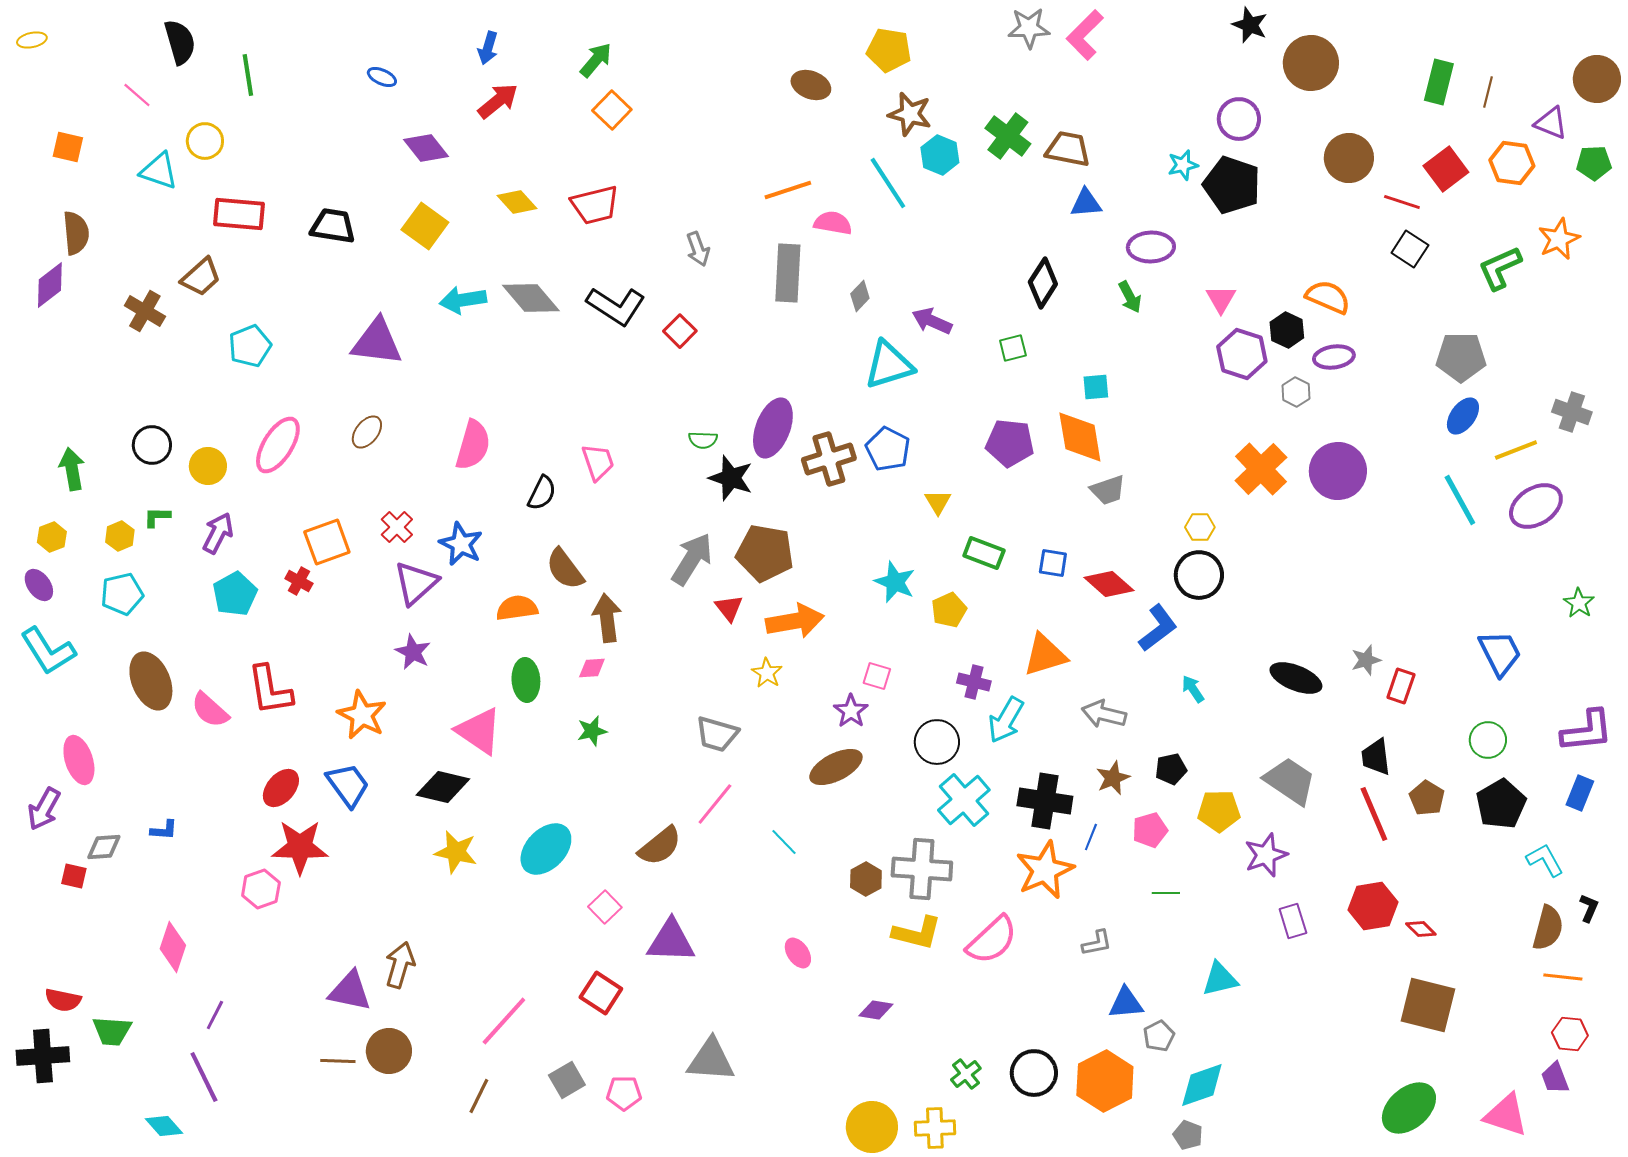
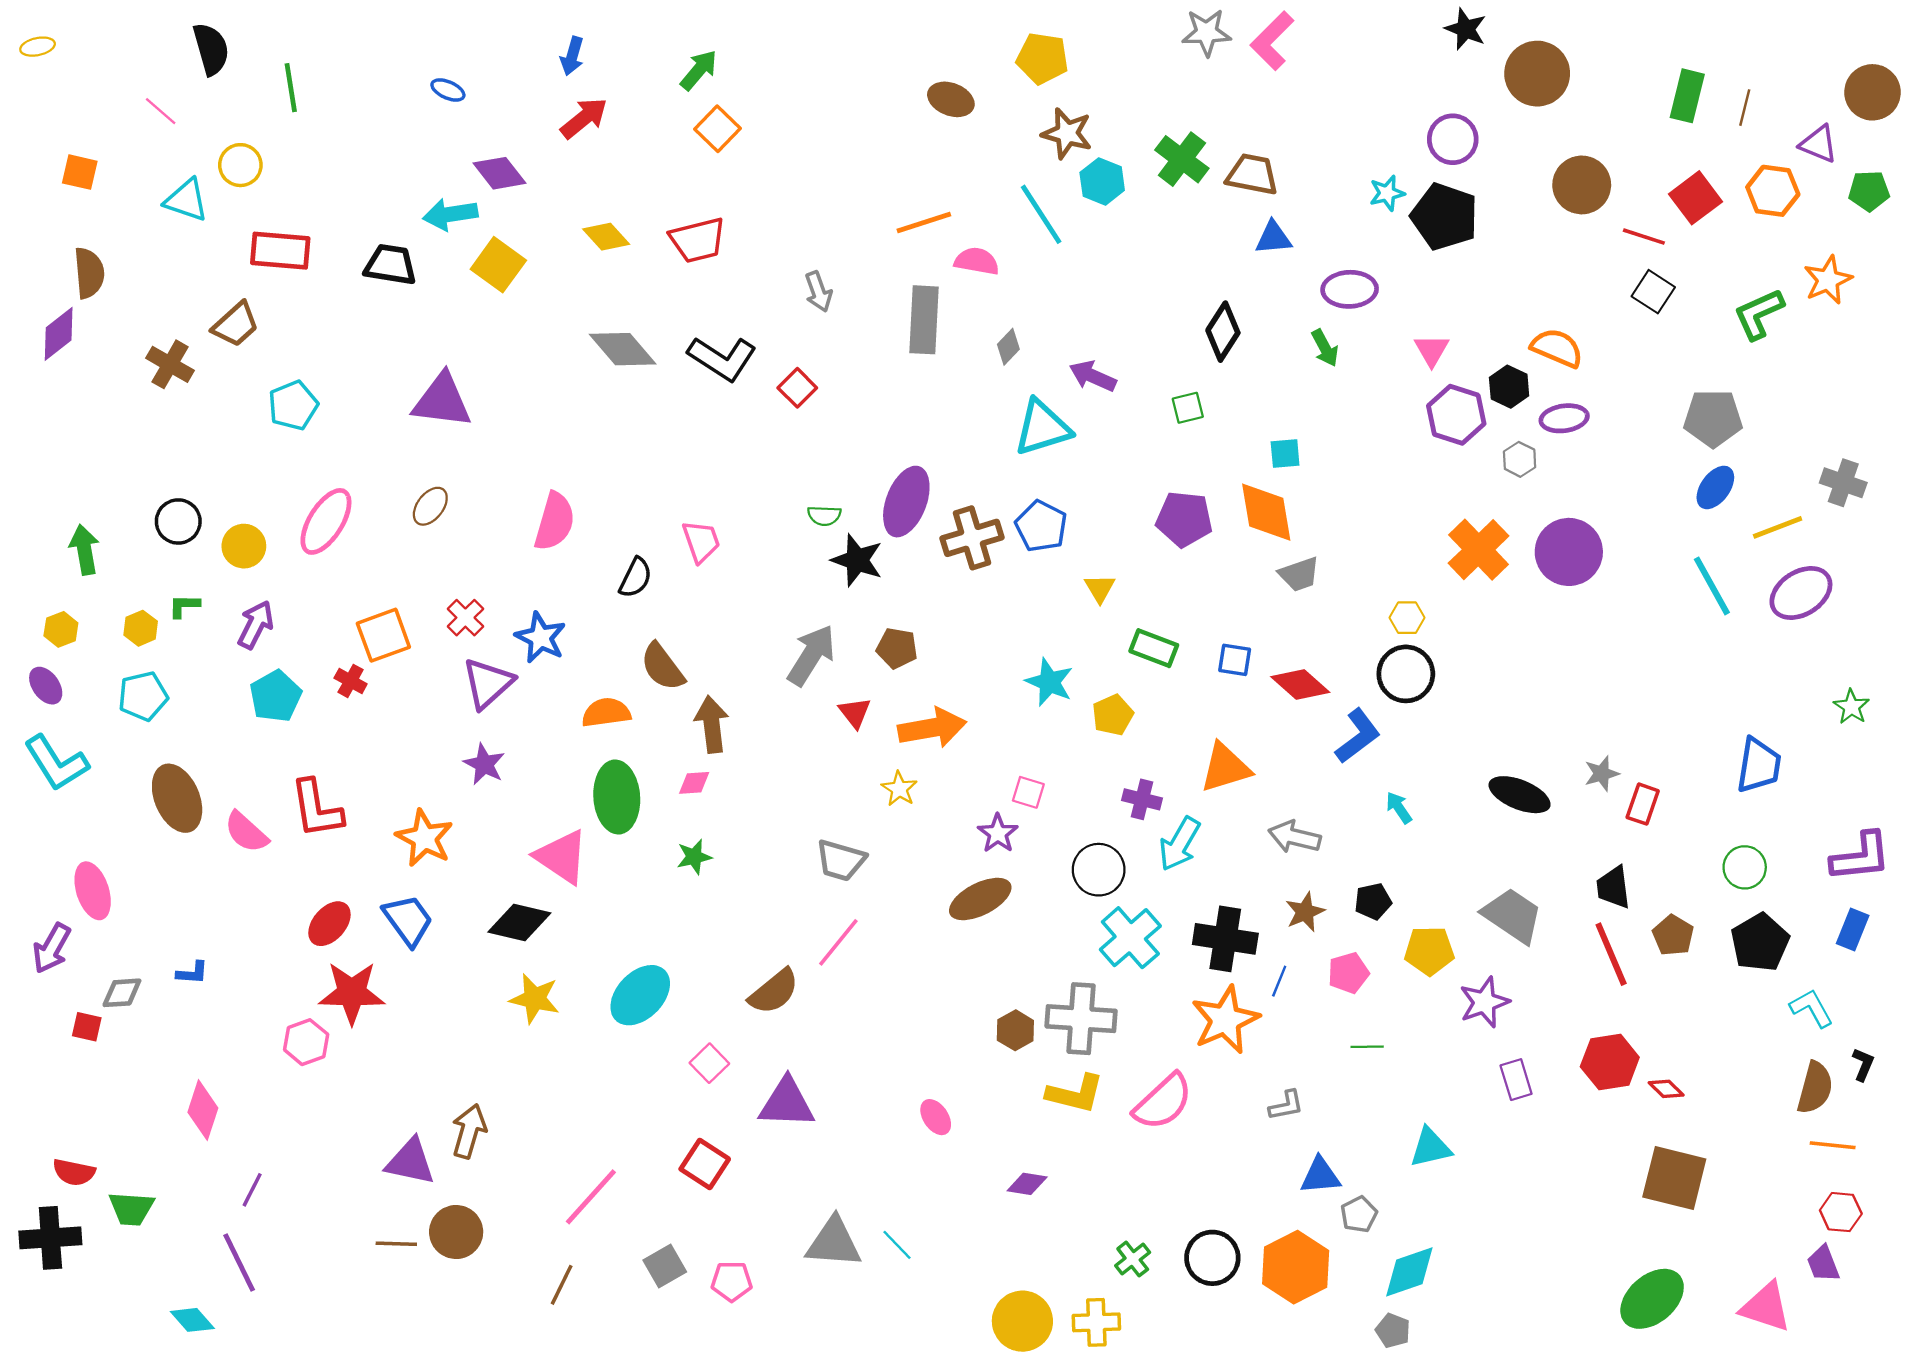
cyan arrow: (463, 300) -> (450, 214), moved
brown pentagon: (765, 553) -> (897, 648), size x0.6
blue trapezoid: (1500, 653) -> (1759, 765), turned 36
green ellipse: (526, 680) -> (617, 797), size x1.4
cyan line: (784, 842) -> (897, 1245), moved

